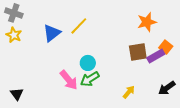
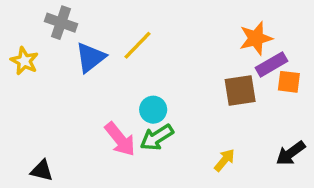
gray cross: (14, 13) -> (61, 23), moved
orange square: (166, 47) -> (289, 82), turned -32
purple rectangle: (156, 56) -> (272, 64), moved
black triangle: (17, 94) -> (42, 171), moved, turned -40

